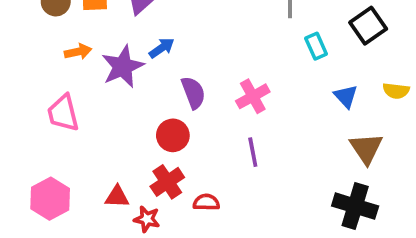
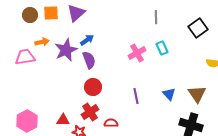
cyan rectangle: (316, 46) -> (162, 48), moved
purple semicircle: (193, 93) -> (89, 60), moved
pink cross: (253, 96) -> (137, 53), moved
blue triangle: (346, 96) -> (169, 94), moved
pink trapezoid: (63, 113) -> (25, 57), moved, turned 95

